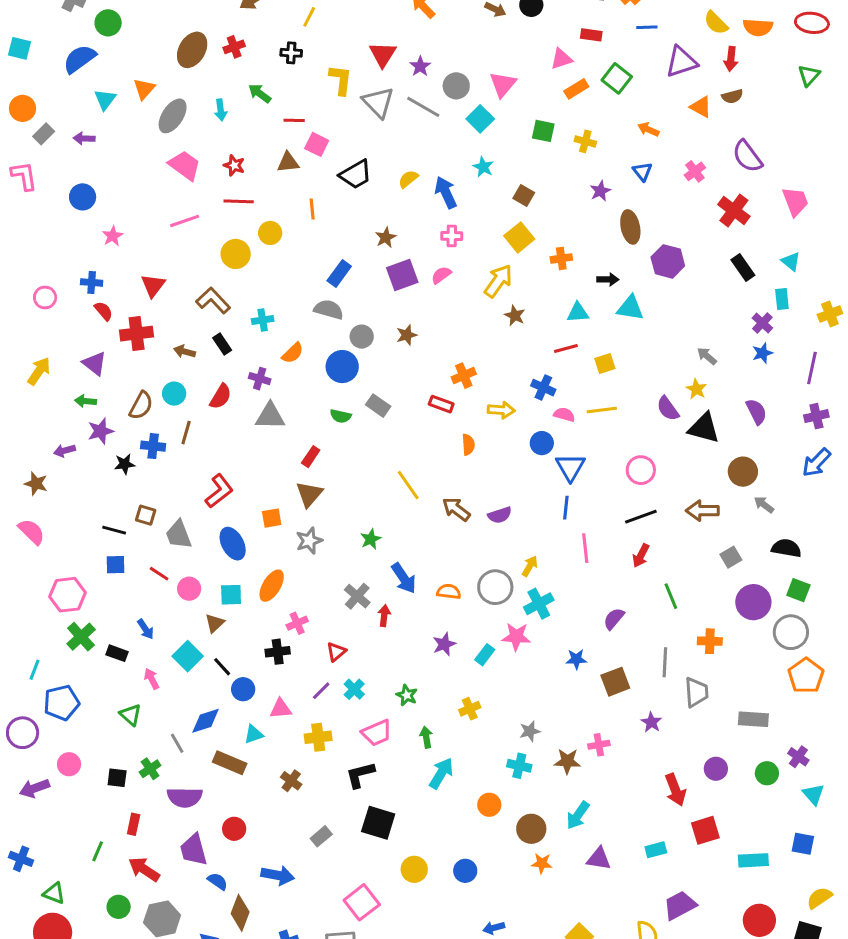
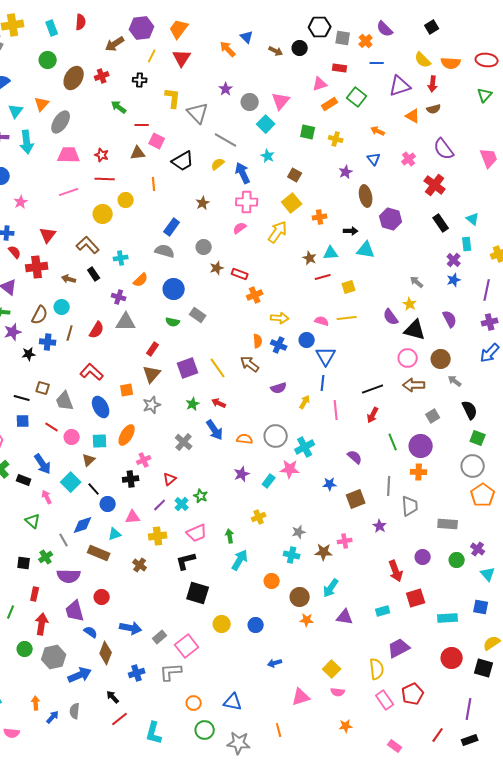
green circle: (108, 23) -> (48, 60), moved
red triangle: (383, 54) -> (182, 58), moved
gray line: (423, 107) -> (226, 140), moved
cyan arrow: (221, 110) -> (27, 142), moved, size x1.6
pink trapezoid: (185, 165) -> (69, 155), turned -35
pink trapezoid: (795, 201) -> (489, 158), moved
pink cross: (452, 236) -> (247, 202), size x1.5
purple square: (402, 275) -> (188, 368), moved
brown star: (515, 316) -> (310, 258), moved
gray circle: (362, 337) -> (204, 247), moved
blue cross: (543, 388) -> (279, 345), moved
red semicircle: (221, 397) -> (97, 330), moved
red rectangle: (441, 404) -> (240, 274), moved
pink circle: (641, 470) -> (408, 358), moved
red L-shape: (219, 491) -> (92, 372), turned -100
brown arrow: (456, 509) -> (250, 364), moved
black semicircle: (786, 548) -> (470, 410), turned 54
yellow arrow: (530, 566) -> (305, 402), moved
purple circle: (753, 602) -> (421, 446), moved
red arrow: (384, 616) -> (219, 403), moved, turned -72
purple semicircle: (614, 619) -> (355, 457), turned 91
blue arrow: (146, 629) -> (43, 464), size x1.5
green star: (407, 695) -> (201, 496), moved
gray rectangle: (321, 836) -> (160, 637), moved
red arrow: (144, 869) -> (42, 624), turned 65

